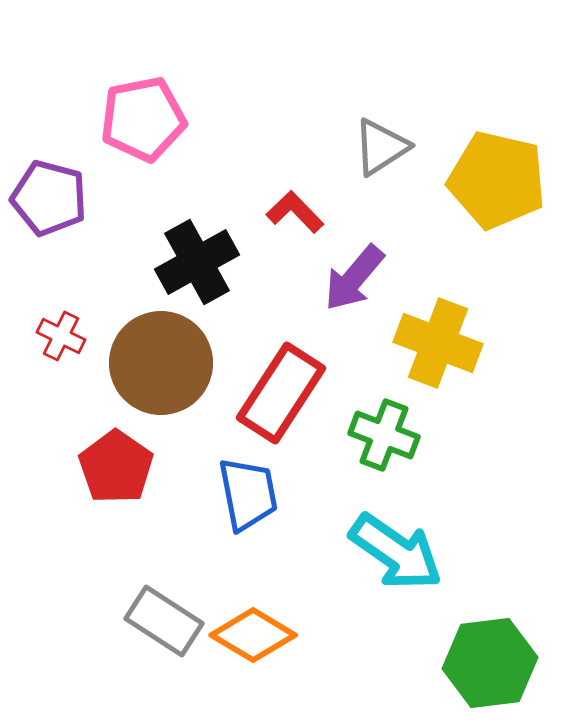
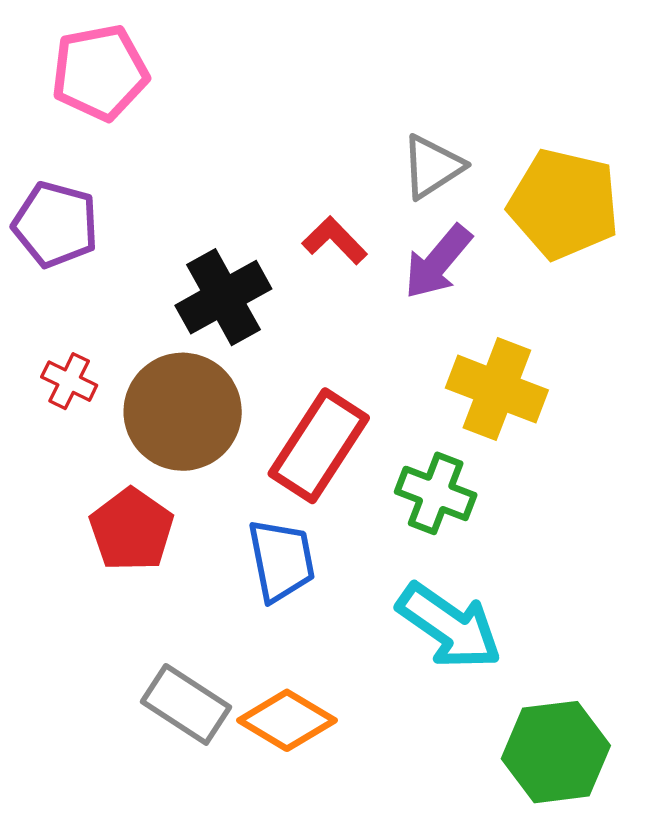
pink pentagon: (143, 119) -> (100, 72), moved
purple arrow: (354, 278) -> (438, 262), moved

